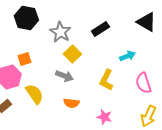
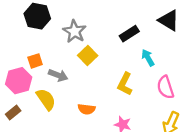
black rectangle: (100, 29) -> (129, 34), moved
cyan arrow: (127, 56) -> (148, 58), turned -98
gray arrow: (64, 76) -> (58, 75), moved

